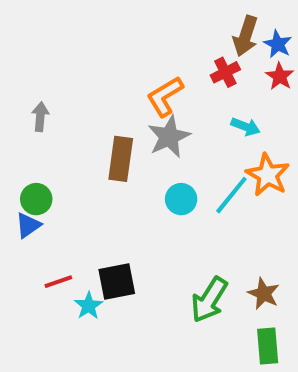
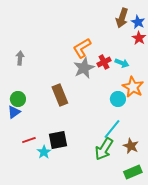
red cross: (225, 72) -> (104, 62), moved
brown rectangle: (121, 159) -> (60, 95), moved, turned -30
cyan line: (231, 195) -> (112, 129), moved
cyan circle: (181, 199) -> (118, 99), moved
green rectangle: (268, 346) -> (133, 172), turned 72

